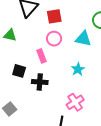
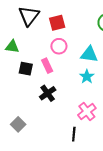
cyan triangle: (83, 39) -> (89, 54), moved
black square: (19, 71) -> (26, 69), moved
black cross: (40, 82) -> (48, 93), turned -35

